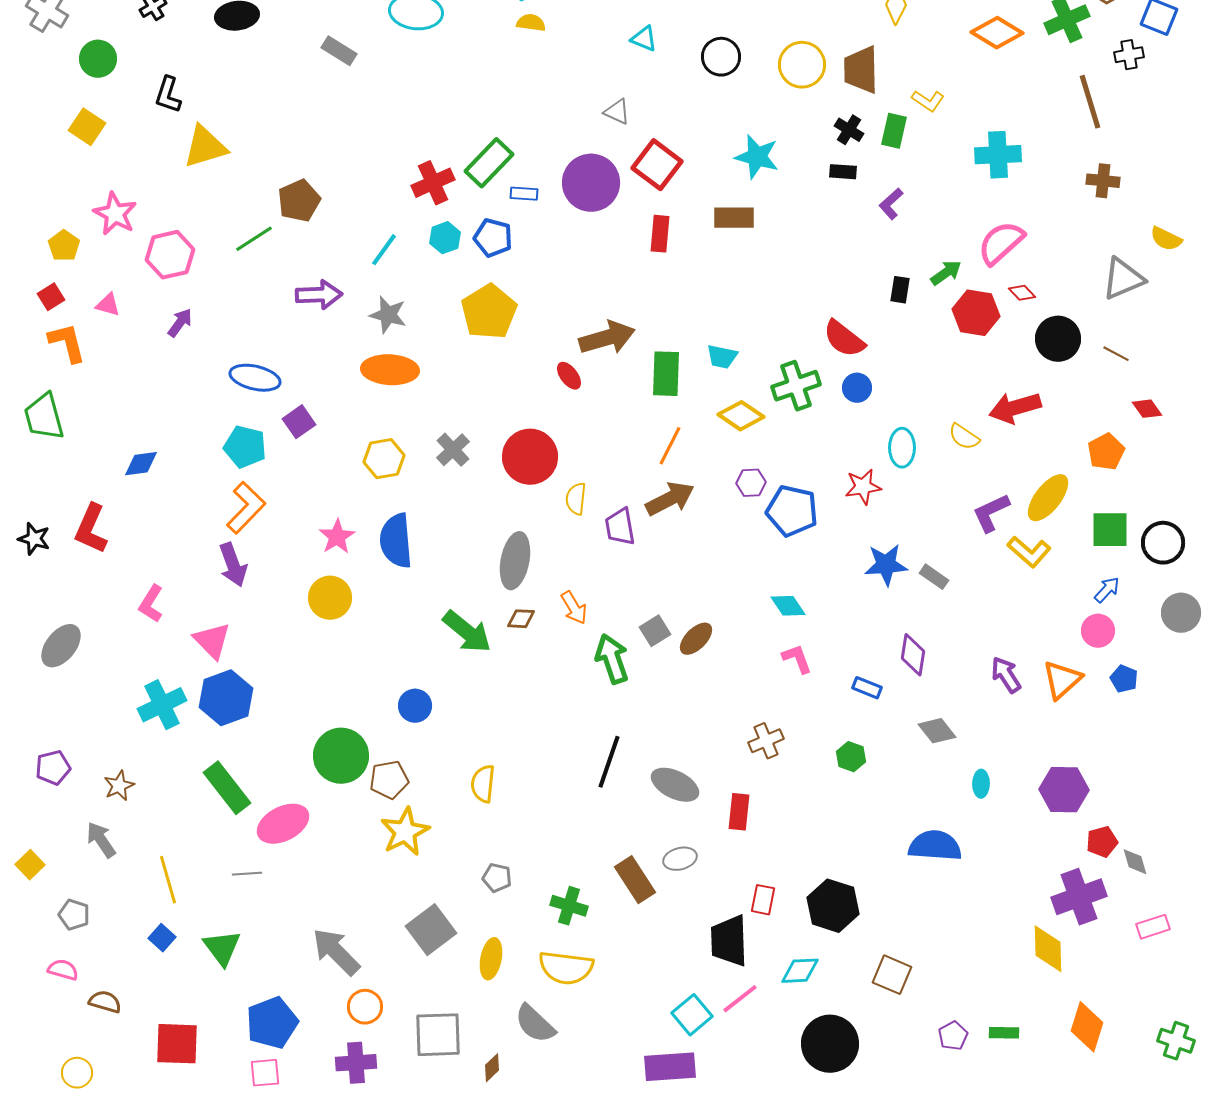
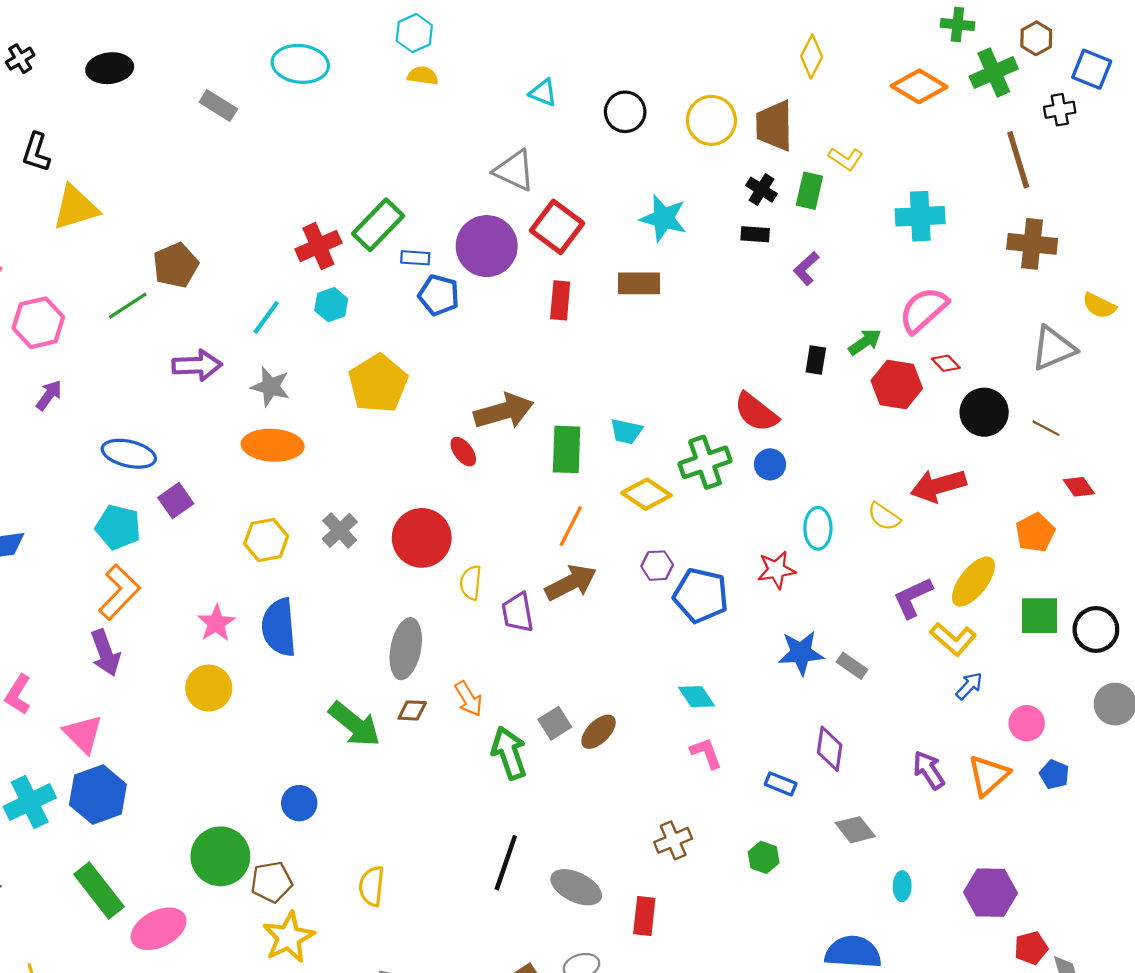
gray triangle: (617, 112) -> (514, 170), size x1.5
brown cross: (1103, 181) -> (1032, 244), size x1.4
blue pentagon: (493, 238) -> (439, 295), moved
blue arrow: (1107, 590) -> (969, 686), moved

